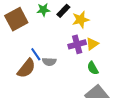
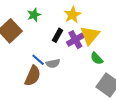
black rectangle: (63, 11) -> (57, 35), moved
yellow triangle: (92, 44) -> (90, 35), size x1.5

